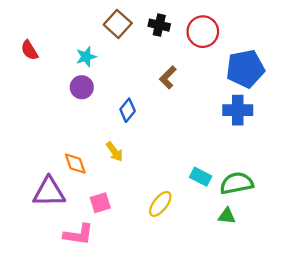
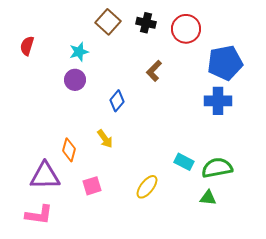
red semicircle: (29, 50) -> (27, 46), turned 48
orange diamond: (75, 164) -> (69, 150), turned 35
pink L-shape: (78, 234) -> (39, 215), moved

